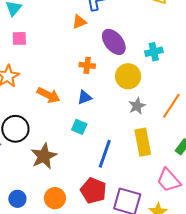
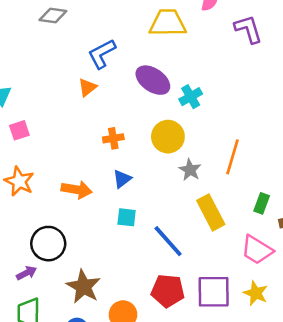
purple ellipse: (114, 42) -> (153, 80), moved
blue line: (105, 154) -> (168, 241), turned -44
brown star: (44, 156) -> (83, 287), moved

